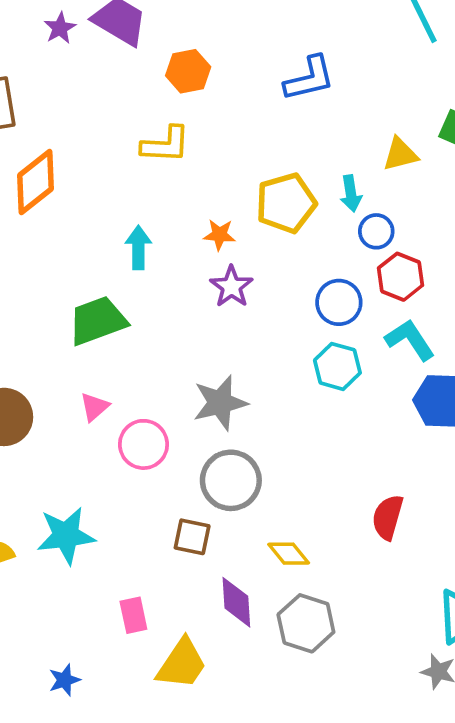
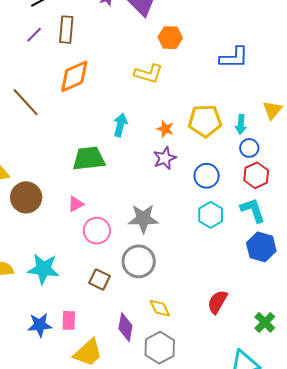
yellow triangle: (400, 154) -> (272, 110), turned -50
blue circle: (339, 302) -> (207, 176), moved
brown square: (192, 537) -> (99, 280), moved
blue star: (64, 680) -> (40, 325), moved, size x1.4

